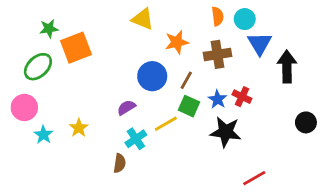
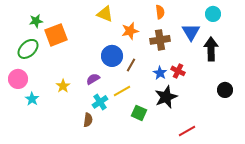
cyan circle: (245, 19) -> (213, 14), moved
brown line: (186, 80) -> (131, 65), moved
green square: (189, 106) -> (139, 113), moved
yellow star: (79, 128) -> (63, 86), moved
black star: (226, 132) -> (166, 97), turned -30

